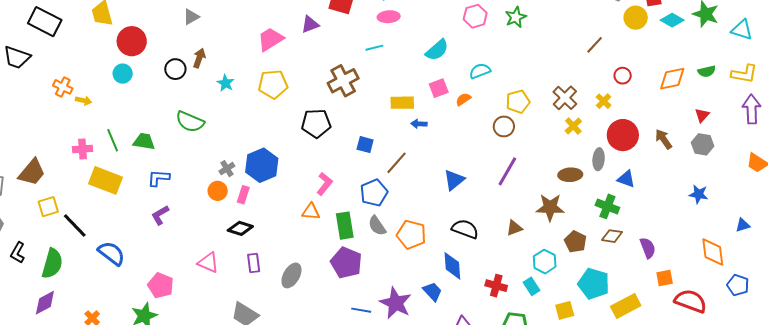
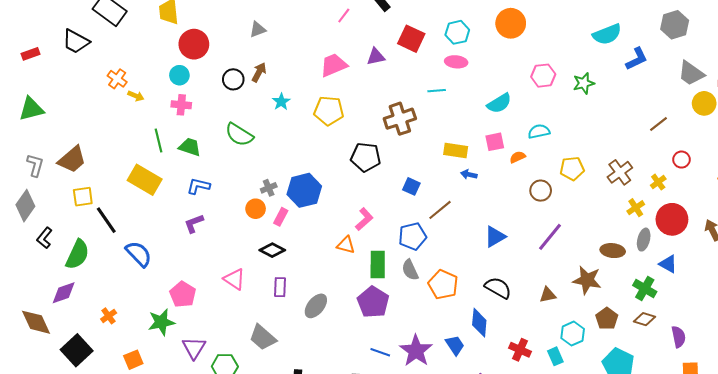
brown circle: (504, 126) -> (541, 191), moved
yellow cross: (573, 126) -> (636, 208), moved
pink cross: (82, 149) -> (181, 105), moved

